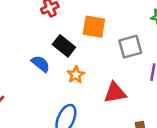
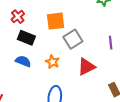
black rectangle: (64, 46) -> (26, 38), moved
gray square: (130, 47) -> (73, 39), moved

